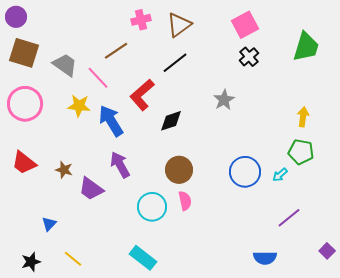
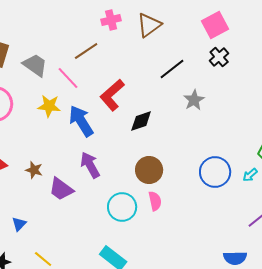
black line: (175, 63) -> (172, 69), moved

